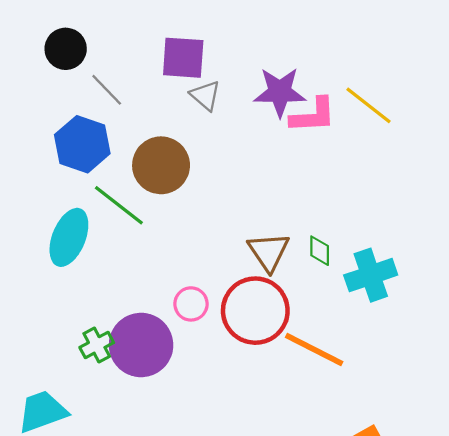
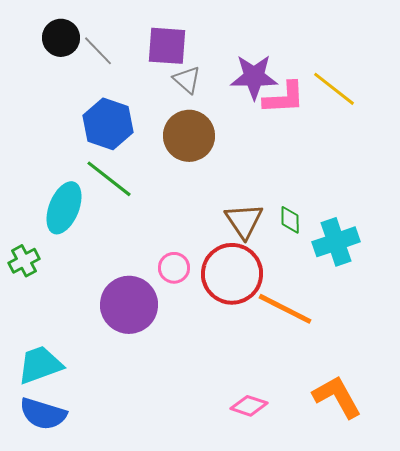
gray line: (107, 90) -> (98, 51), moved
blue hexagon: (82, 144) -> (108, 124), moved
brown circle: (161, 165) -> (189, 136), moved
green cross: (97, 345) -> (24, 261), moved

